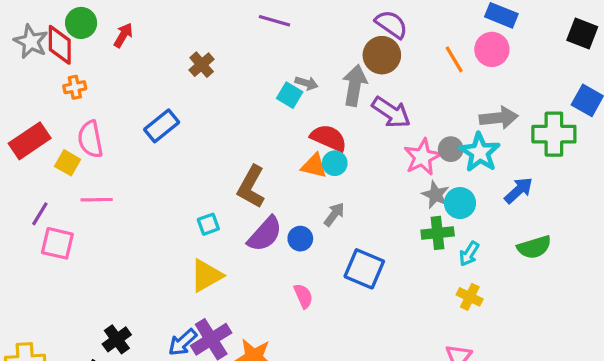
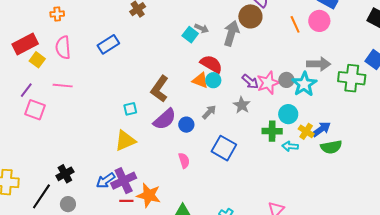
purple arrow: (391, 112) -> (250, 82), moved, size x0.7
yellow square: (68, 163) -> (37, 60), moved
blue arrow: (518, 190) -> (321, 129), moved
gray star: (436, 195) -> (242, 105), moved
cyan arrow: (469, 254) -> (290, 146), turned 56
yellow cross: (470, 297) -> (306, 131), moved

